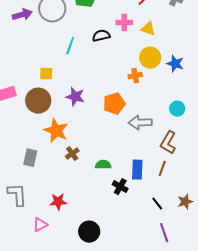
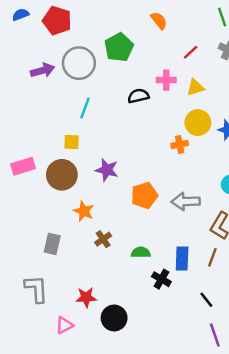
yellow triangle: (148, 29) -> (195, 87), turned -35
cyan line: (70, 46) -> (85, 108), moved
orange pentagon: (114, 104) -> (144, 195), moved
orange star: (56, 131) -> (84, 211), size x0.7
black circle: (89, 232) -> (114, 318), moved

